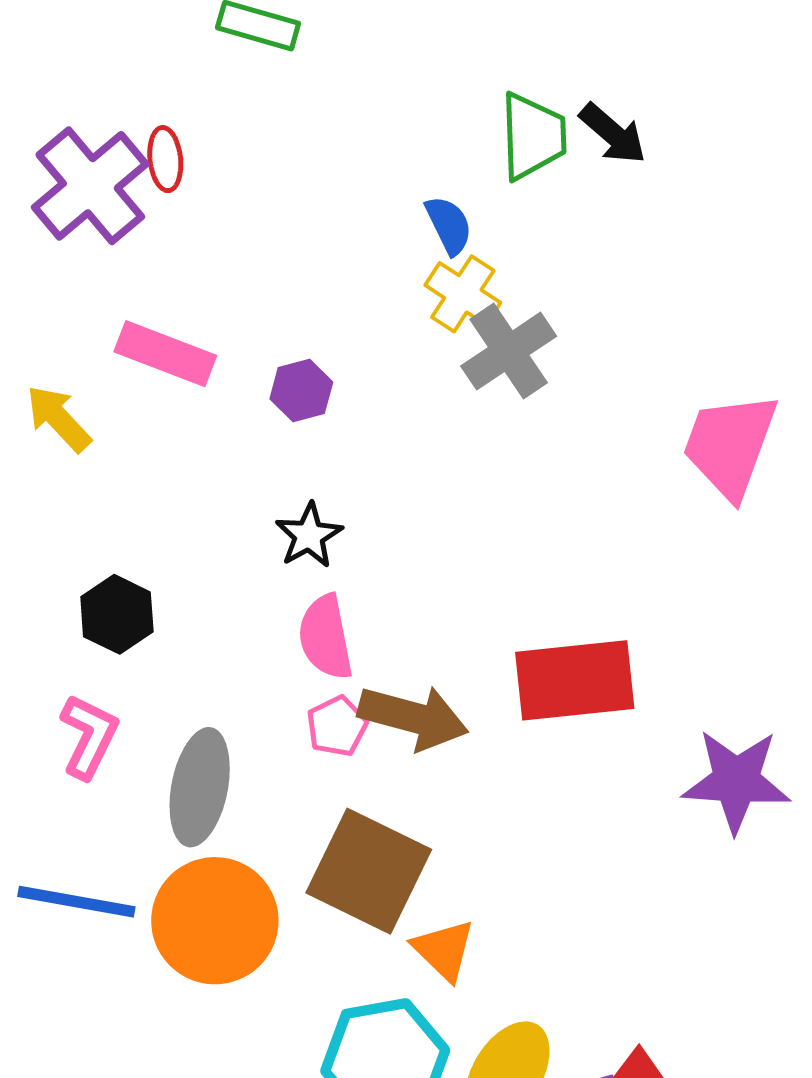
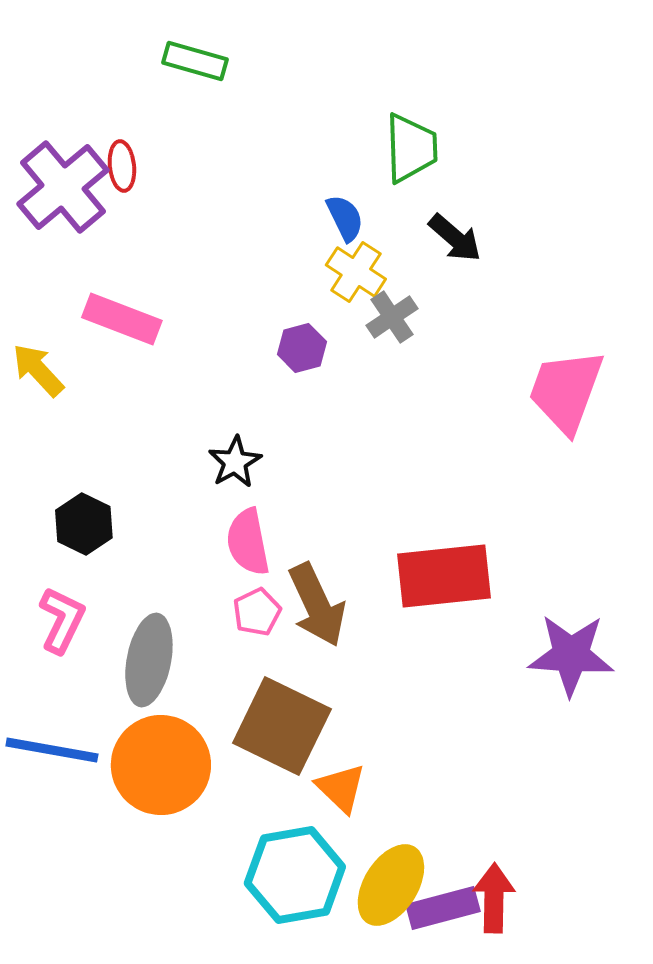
black arrow: (613, 134) -> (455, 238), moved
gray cross: (509, 351) -> (392, 317), size x0.7
purple hexagon: (301, 390) -> (302, 348), moved
brown arrow: (413, 717) -> (317, 605), turned 50

